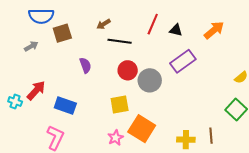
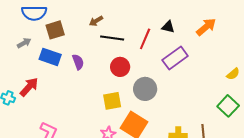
red line: (153, 24) -> (145, 39), moved
gray circle: (150, 80) -> (145, 89), moved
blue rectangle: (65, 106) -> (50, 57), moved

